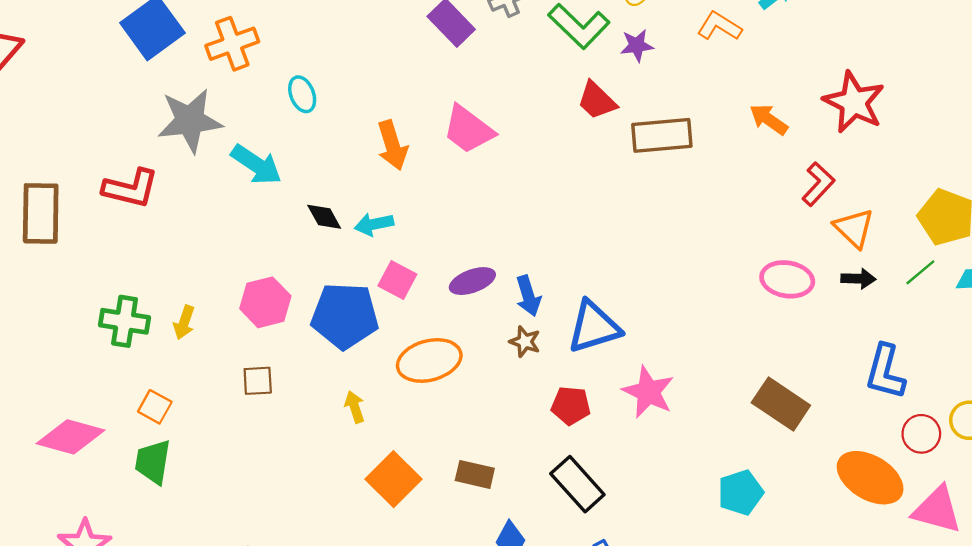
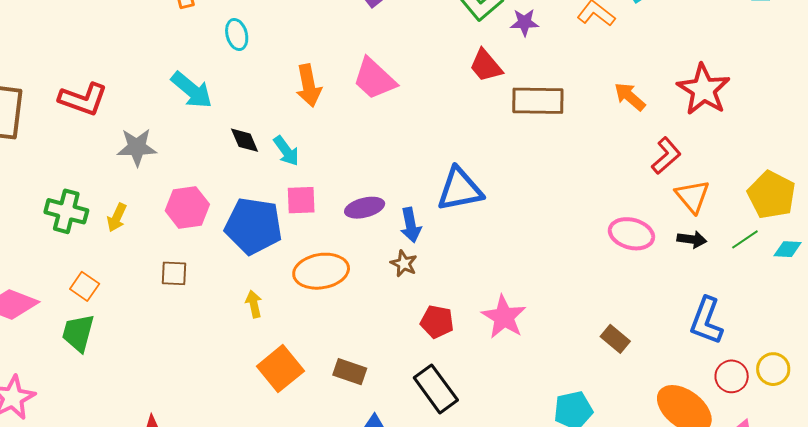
gray star: (190, 121) -> (137, 147), moved, size x0.7
cyan arrow: (374, 224) -> (286, 151), turned -120
pink square: (397, 280) -> (301, 200), turned -36
blue triangle: (594, 327) -> (460, 189), moved
brown rectangle: (781, 404) -> (615, 339), size x0.6

